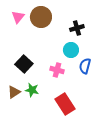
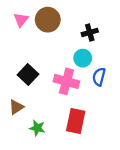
pink cross: (57, 70) -> (66, 81), size x1.5
green star: (32, 90) -> (37, 128), moved
red rectangle: (65, 104) -> (76, 121), turned 45

